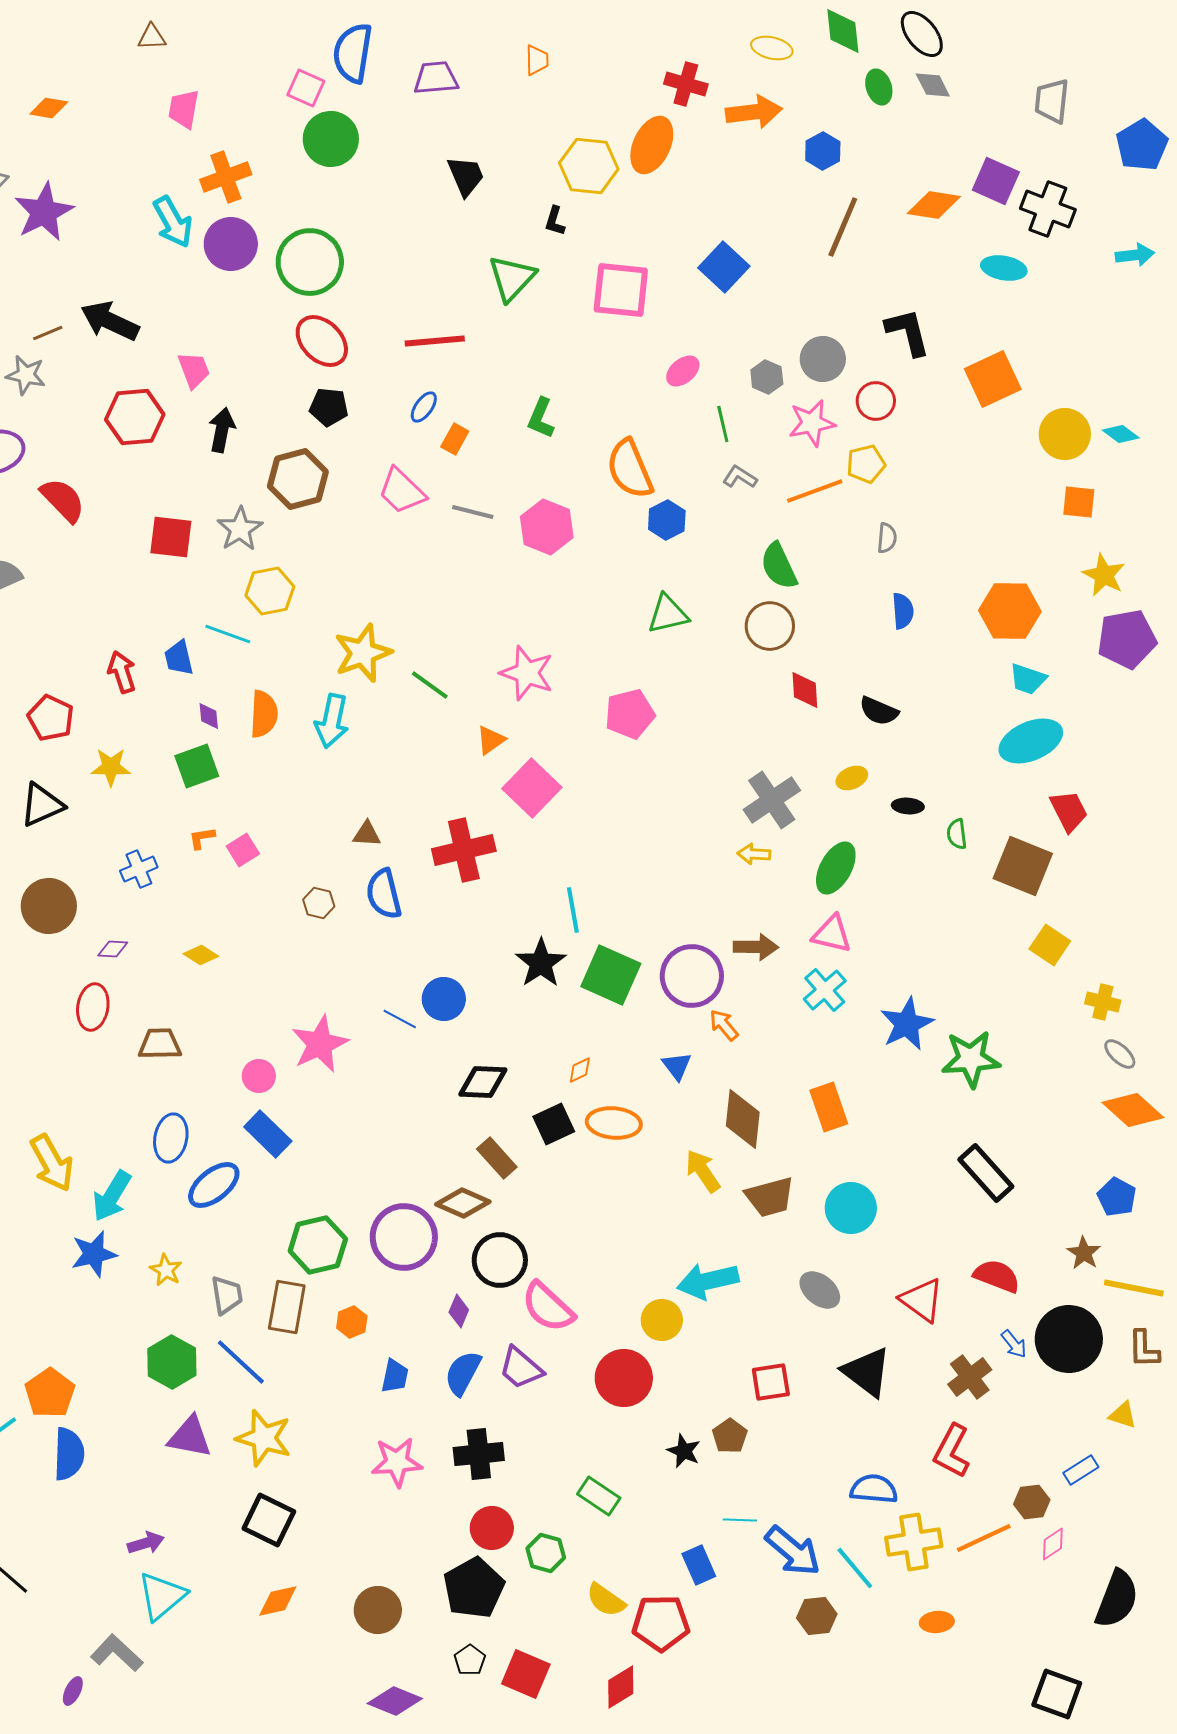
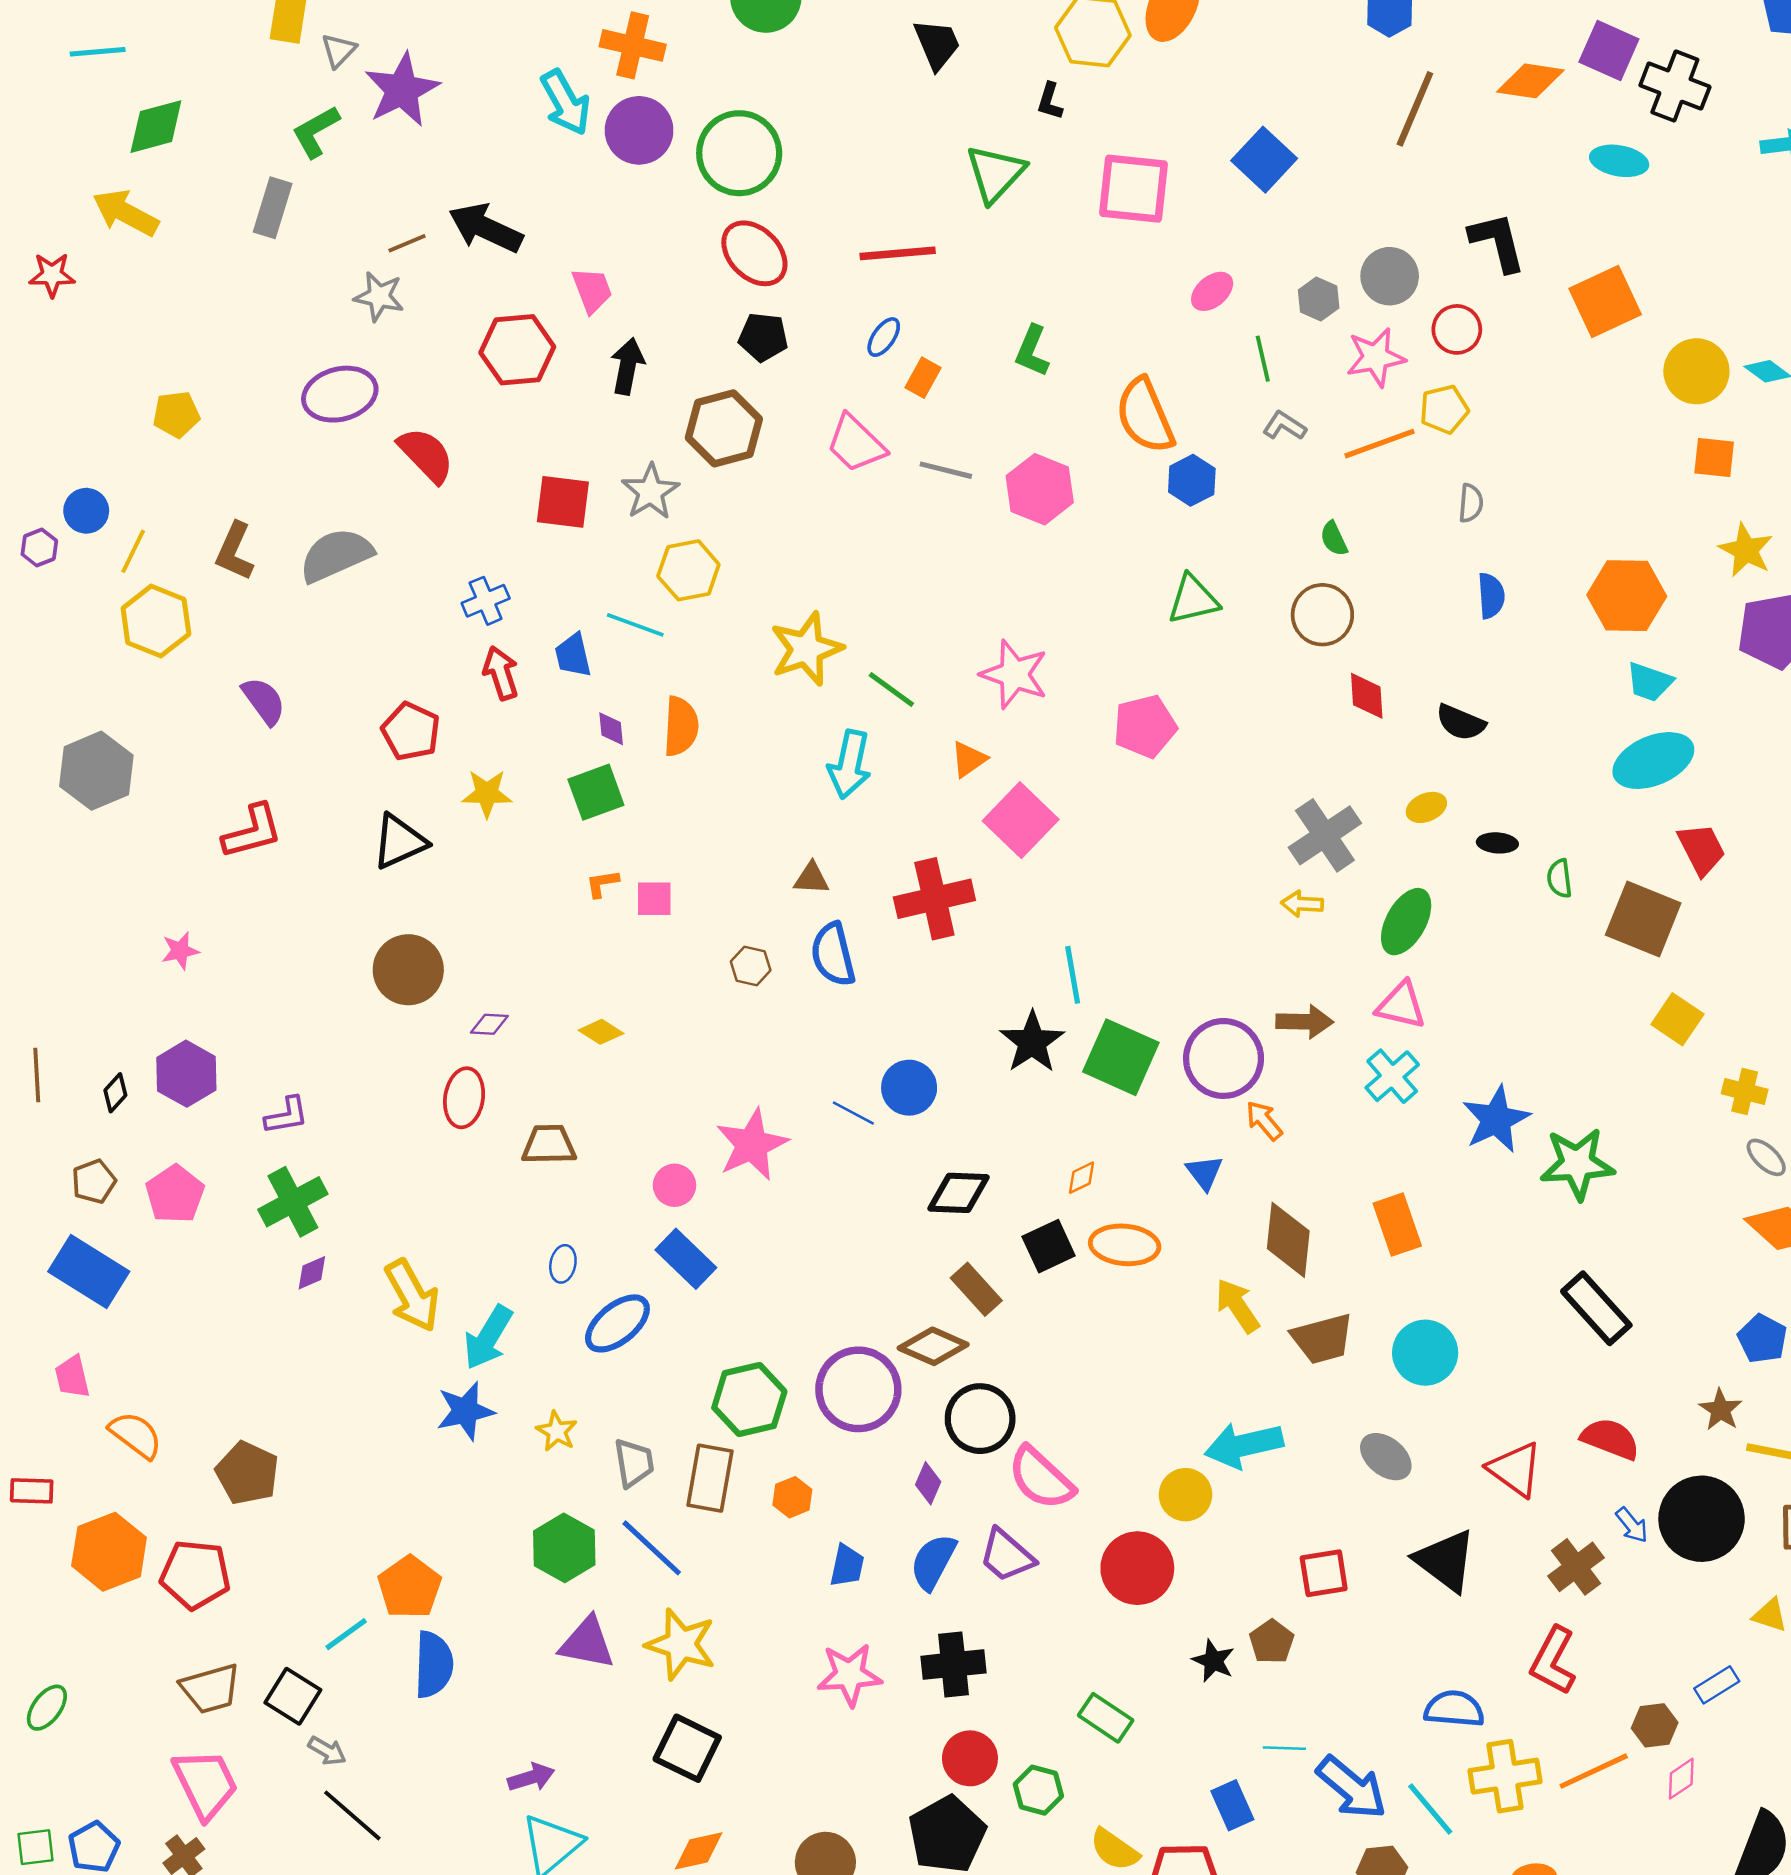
orange cross: (226, 177) -> (633, 45), turned 33
green semicircle: (779, 566) -> (1334, 539), size x0.6
cyan arrow: (332, 721) -> (849, 764), moved
pink square: (243, 850) -> (654, 899), turned 32
blue cross: (139, 869) -> (486, 601), moved
blue ellipse: (171, 1138) -> (563, 1264), size x0.6

